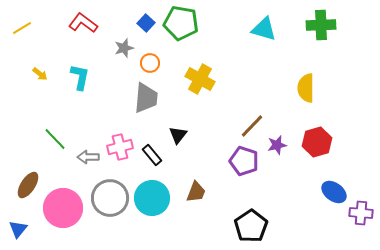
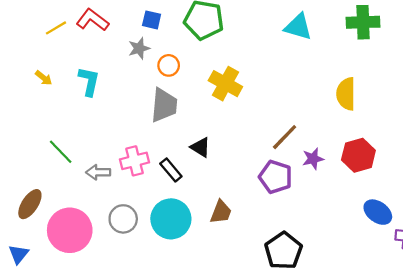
blue square: (146, 23) -> (152, 20), moved, turned -30
yellow line: (22, 28) -> (56, 28), moved
black triangle: (178, 135) -> (200, 147), turned -36
gray circle: (110, 198) -> (123, 219), size x0.7

